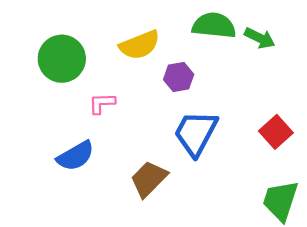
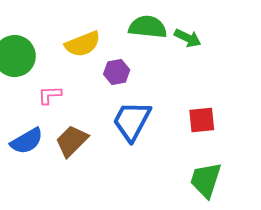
red square: (276, 132) -> (202, 120), turned 36
brown trapezoid: (149, 179) -> (72, 141), moved

